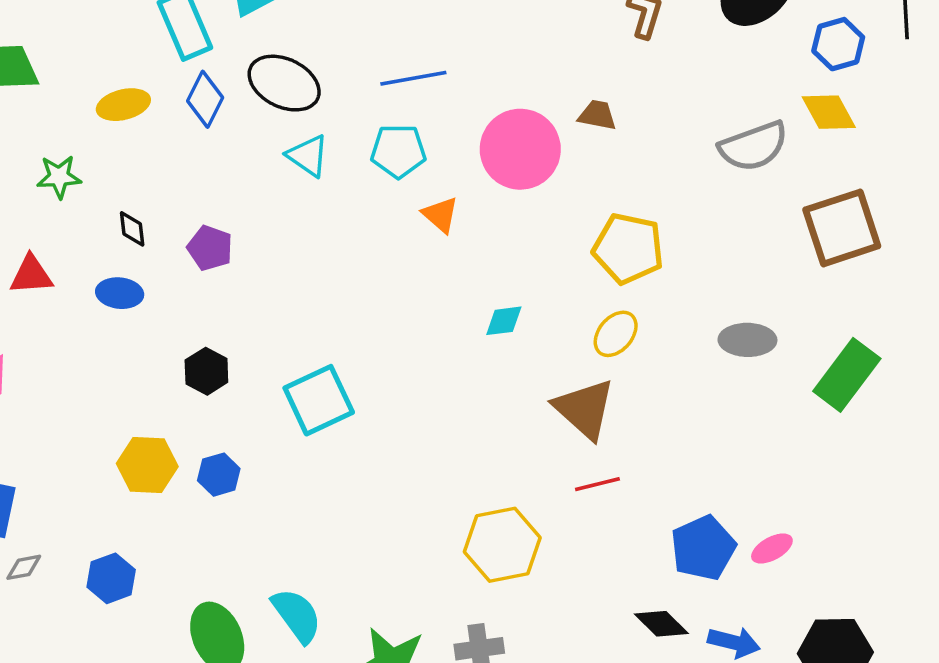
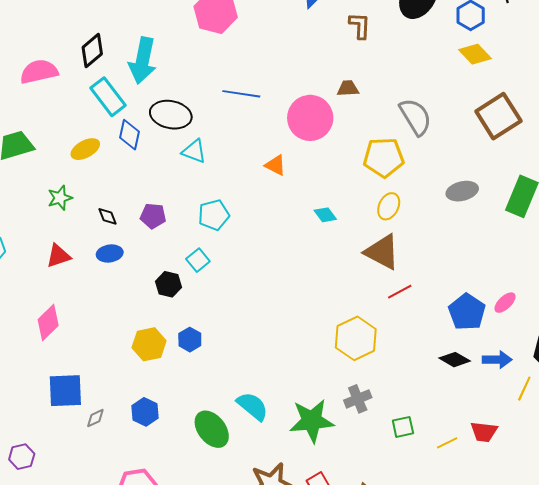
blue line: (413, 78) -> (241, 94), turned 33
gray semicircle: (753, 146) -> (415, 117), moved, turned -87
cyan pentagon: (398, 151) -> (214, 215), moved
cyan diamond: (504, 321) -> (325, 215), turned 75
cyan square: (319, 400) -> (198, 260), moved, size x0.6

